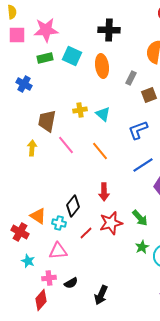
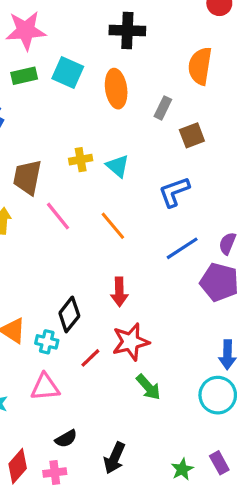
green arrow: (140, 218) -> (148, 387), moved
green star: (142, 247) -> (182, 469), moved
pink cross: (49, 278) -> (55, 473), moved

